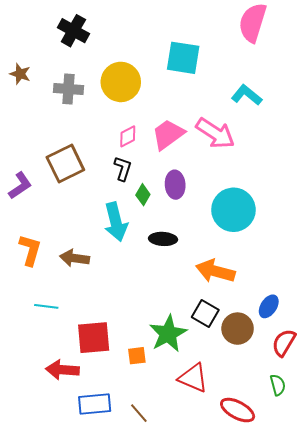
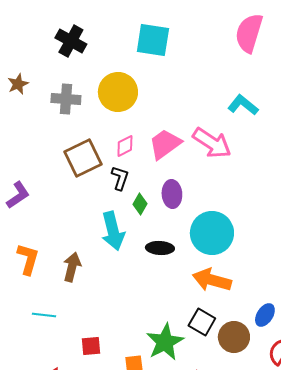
cyan square: (183, 58) -> (153, 40), moved
brown star: (20, 74) -> (18, 84), turned 30
brown square: (65, 163) -> (83, 158), moved
cyan circle: (233, 210) -> (212, 233), moved
brown arrow: (74, 258) -> (72, 267), turned 96
red square: (94, 338) -> (91, 346), size x0.6

